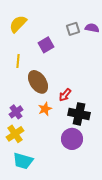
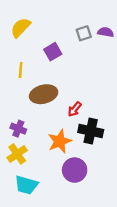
brown ellipse: (38, 82) -> (44, 94), turned -70
orange star: (45, 109) -> (60, 141), moved, size x1.5
purple cross: (16, 112) -> (18, 129), turned -32
purple circle: (72, 139) -> (75, 170), moved

